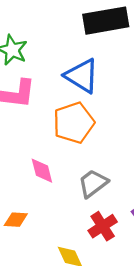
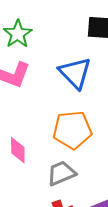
orange pentagon: (74, 123) -> (72, 130), moved

